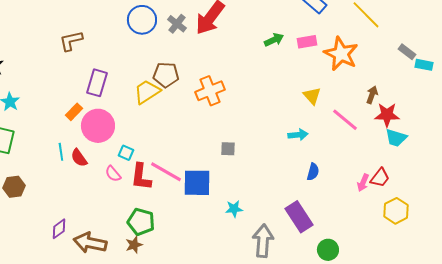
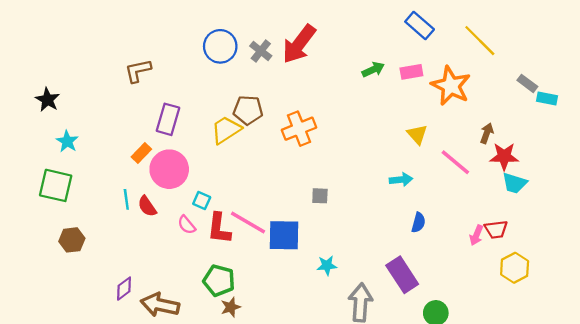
red trapezoid: (380, 178) -> (496, 229), turned 45
brown star: (134, 245) -> (231, 307), moved

